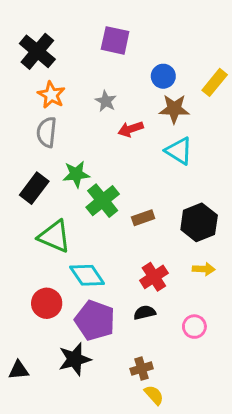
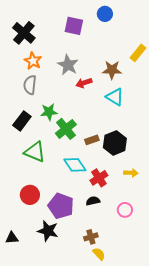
blue circle: (163, 76) -> (105, 14), moved
gray star: (106, 101) -> (68, 65), size x1.5
black hexagon: (199, 222) -> (115, 143), moved
cyan diamond: (87, 275) -> (75, 165), moved
black star: (75, 359) -> (48, 231), turned 30

